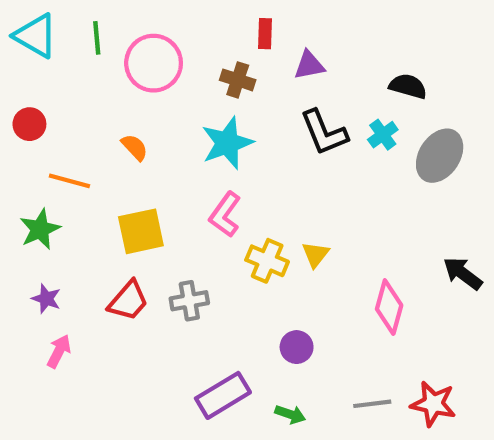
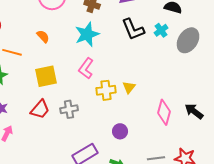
yellow cross: (267, 261) -> (106, 90), turned -30
black arrow: (463, 273) -> (194, 111), moved

